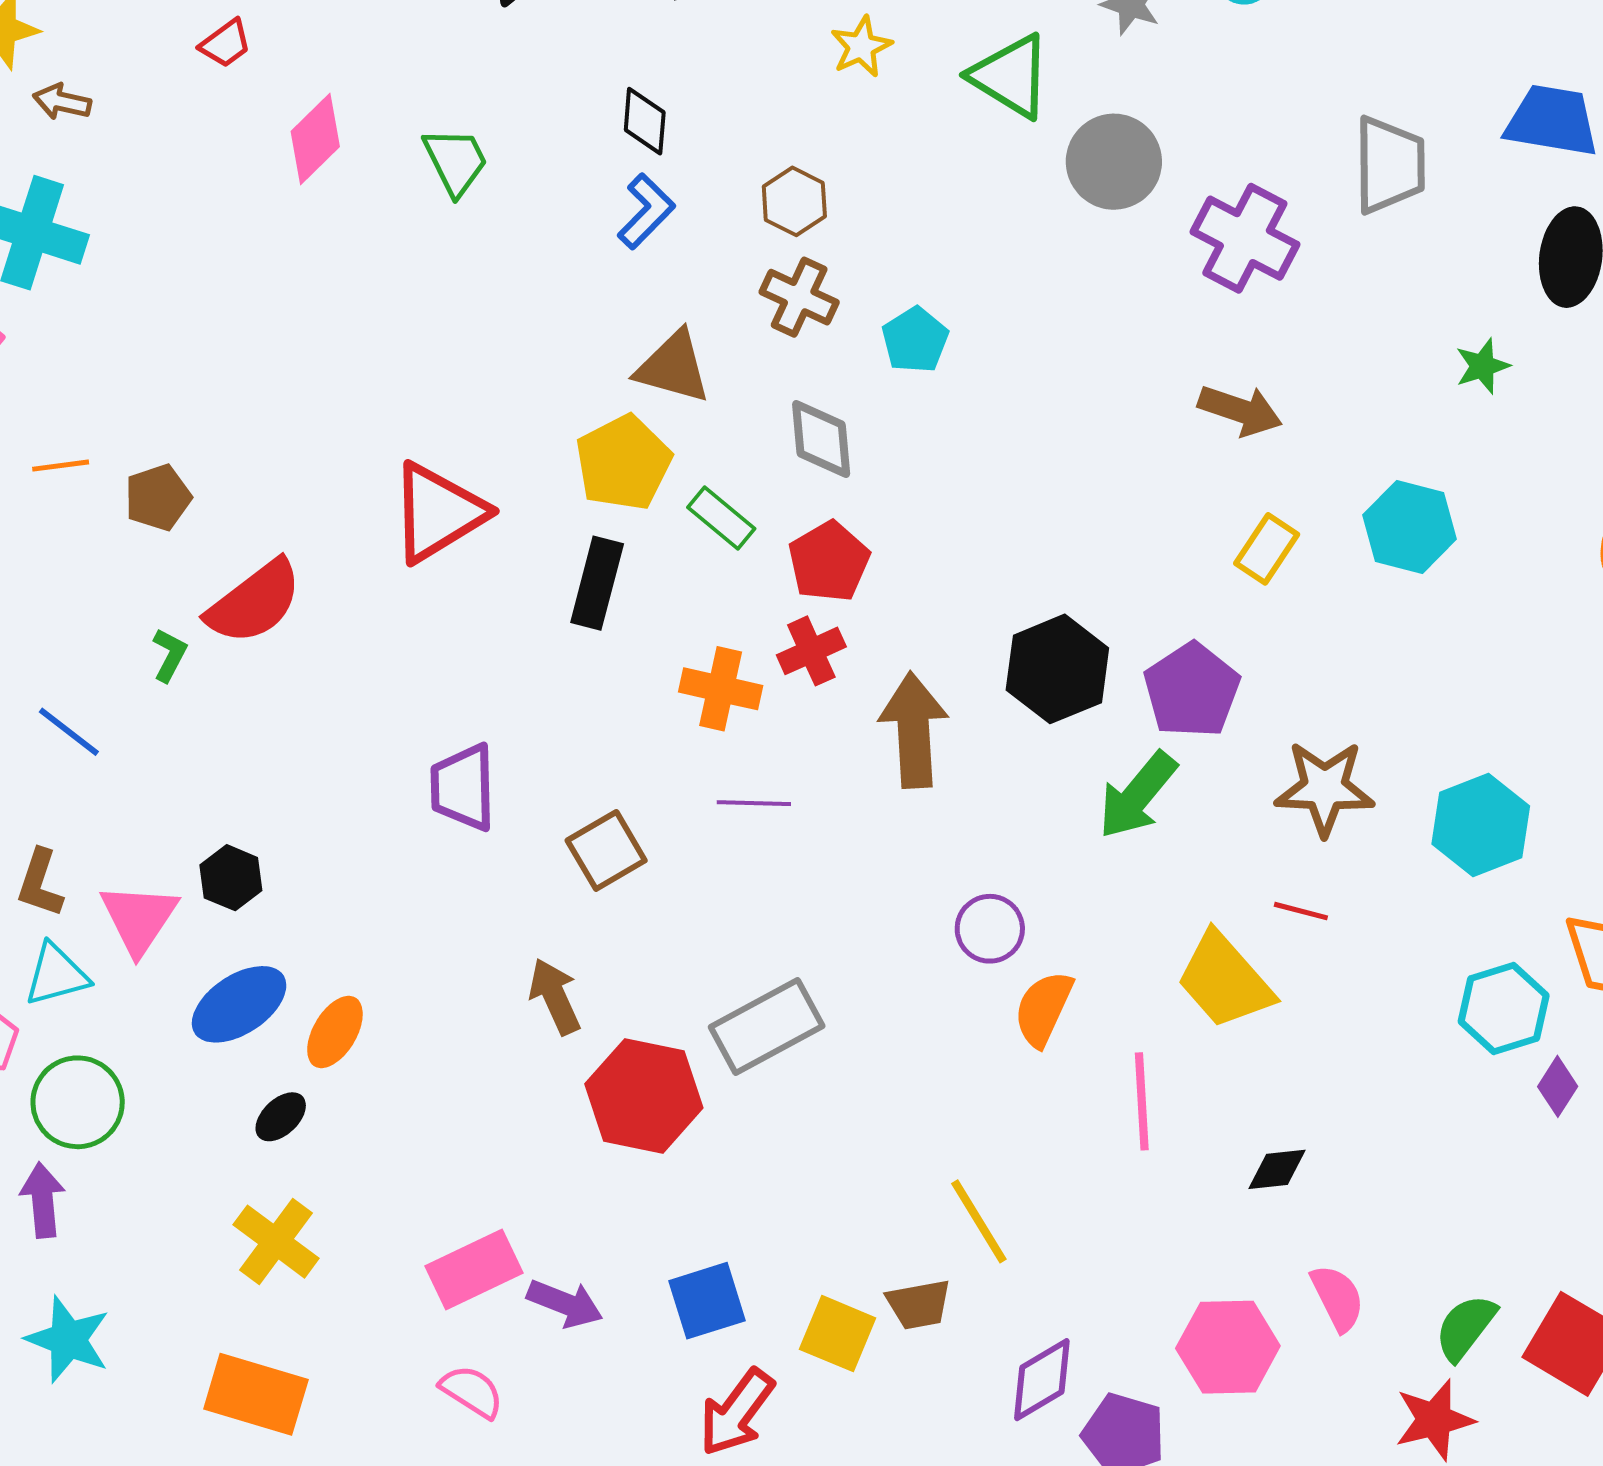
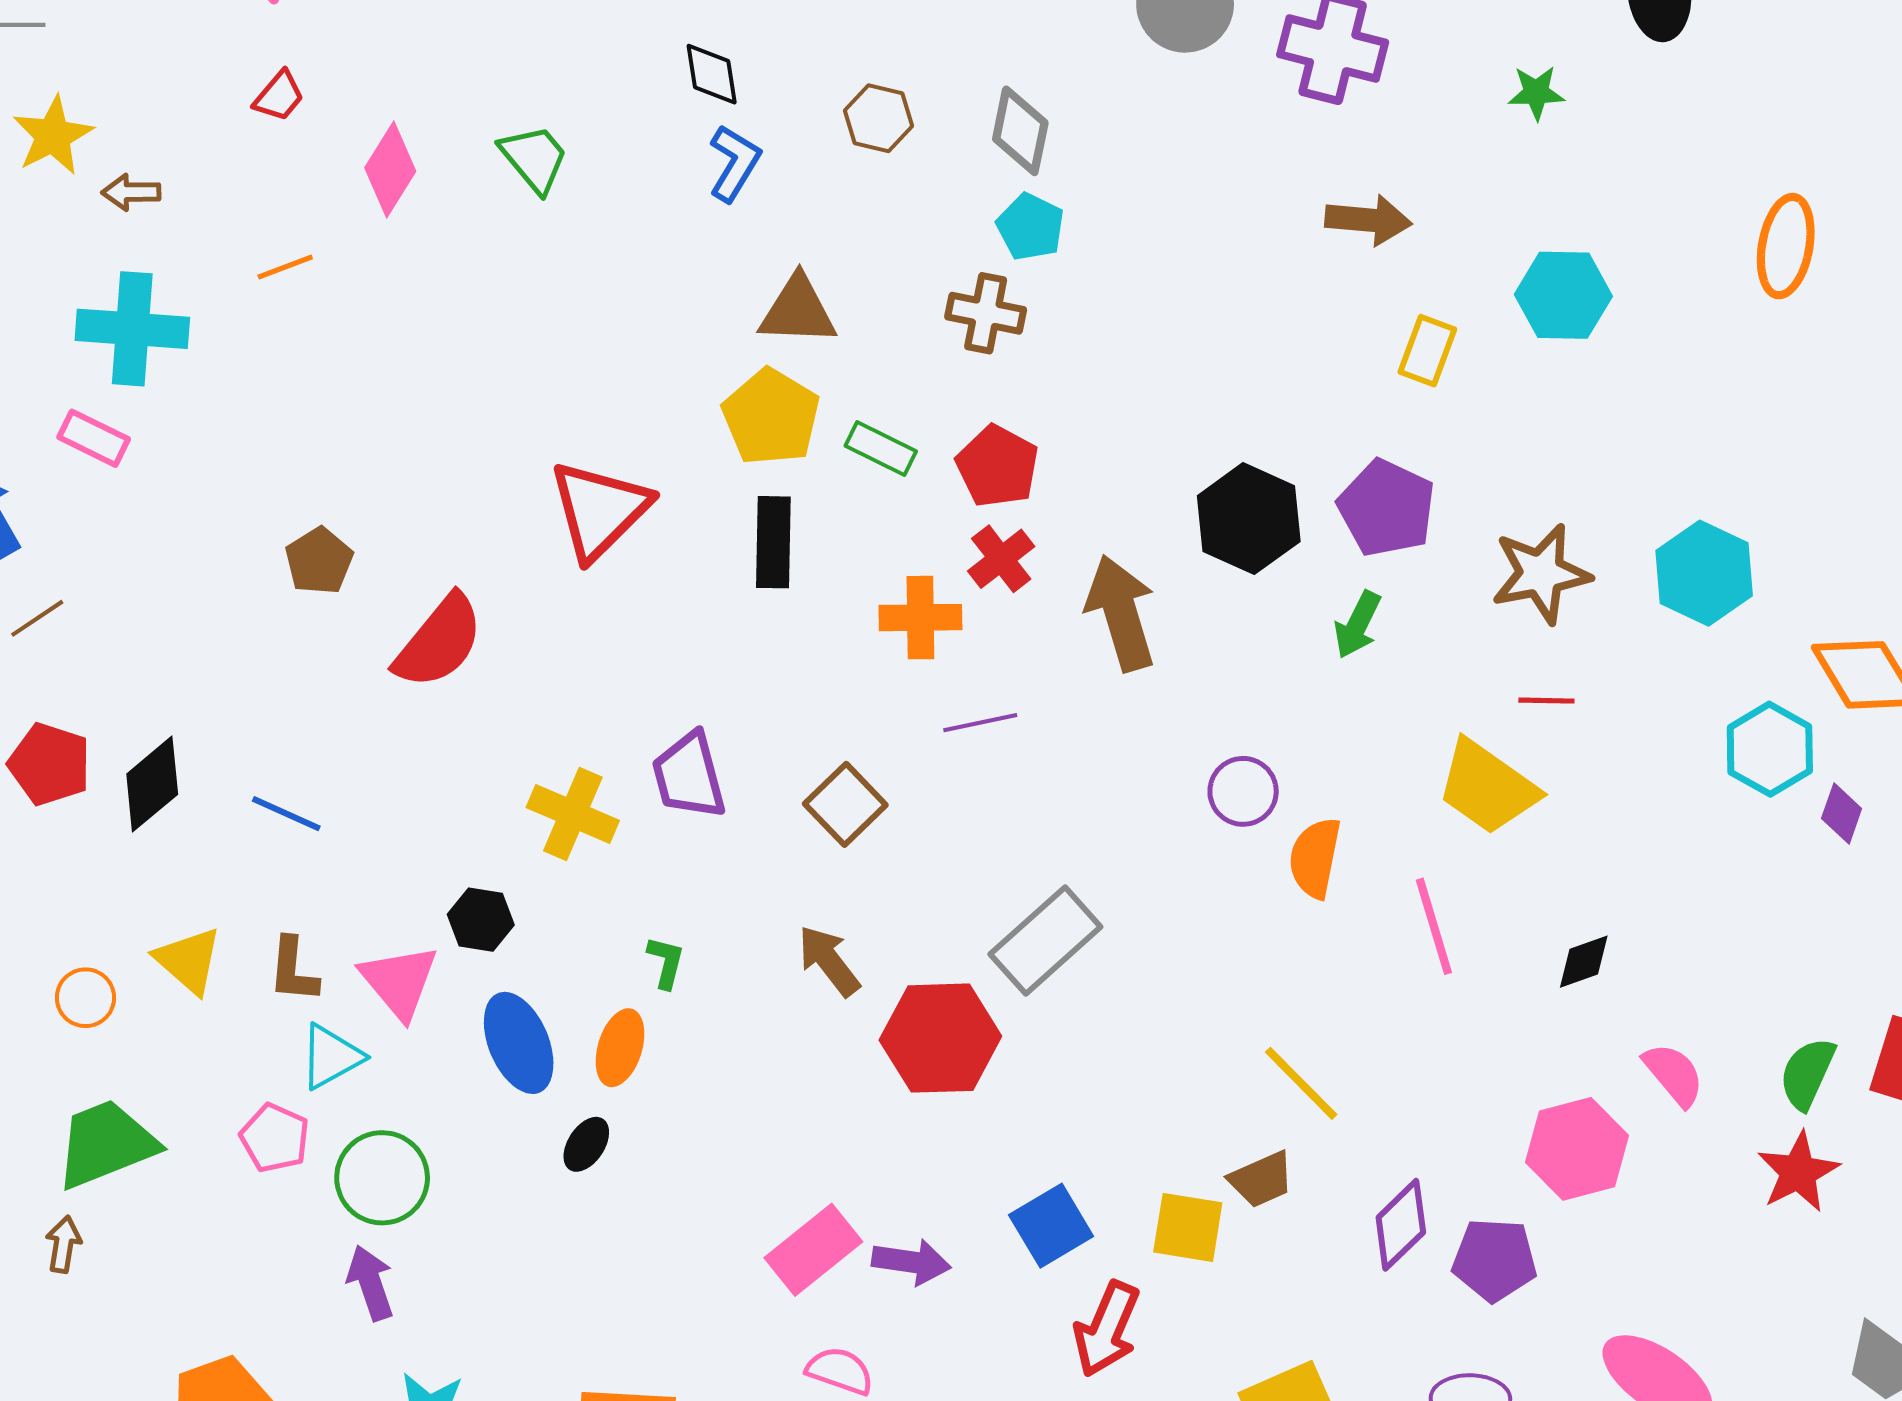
brown cross: (799, 297) -> (986, 313), moved
green star: (1482, 366) -> (1536, 93), moved, turned 30
gray diamond: (821, 439) -> (1020, 131), moved, turned 30
orange line: (61, 466) -> (285, 267), moved
green L-shape: (169, 655) -> (666, 962), moved
green arrow: (1137, 795) -> (1358, 625), size x0.7
blue ellipse: (239, 1004) -> (519, 1043), turned -66
yellow cross: (276, 1242) -> (573, 814), moved

